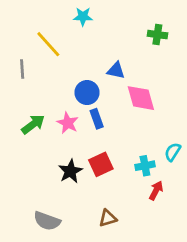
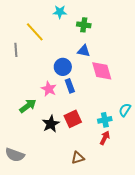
green cross: (157, 35) -> (84, 25), moved
green arrow: (33, 124) -> (28, 106), moved
red arrow: (156, 191) -> (105, 138), moved
gray semicircle: (47, 221) -> (15, 155), moved

